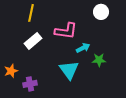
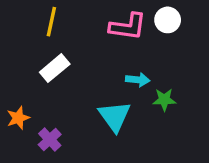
pink L-shape: (66, 31) -> (128, 27), moved
cyan arrow: (83, 48) -> (138, 80), turned 32
purple cross: (30, 84) -> (50, 139), turned -32

